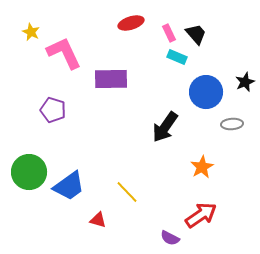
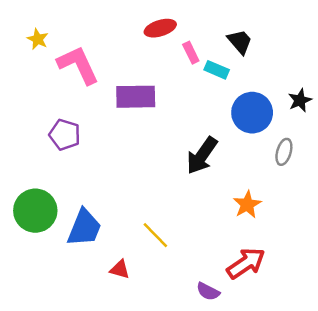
pink rectangle: (169, 33) -> (191, 53), moved
gray ellipse: (232, 124) -> (284, 152), turned -70
blue trapezoid: (69, 186) -> (84, 228), turned -32

